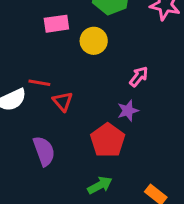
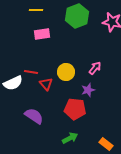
yellow circle: (94, 41) -> (66, 72), moved
red pentagon: (108, 140) -> (75, 109), turned -30
purple semicircle: (44, 151) -> (34, 116), turned -36

